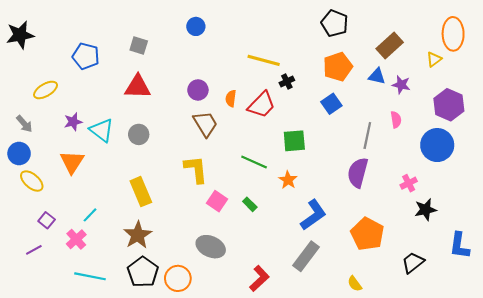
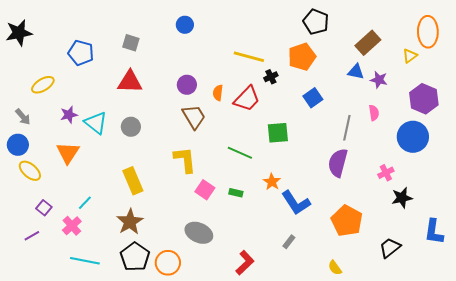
orange pentagon: (338, 67) -> (302, 57), moved
orange star: (288, 180) -> (272, 182), moved
green rectangle: (250, 204) -> (236, 193), turned -32
blue L-shape: (313, 215) -> (296, 203), turned 92
gray rectangle: (306, 256) -> (289, 242), size x0.5

